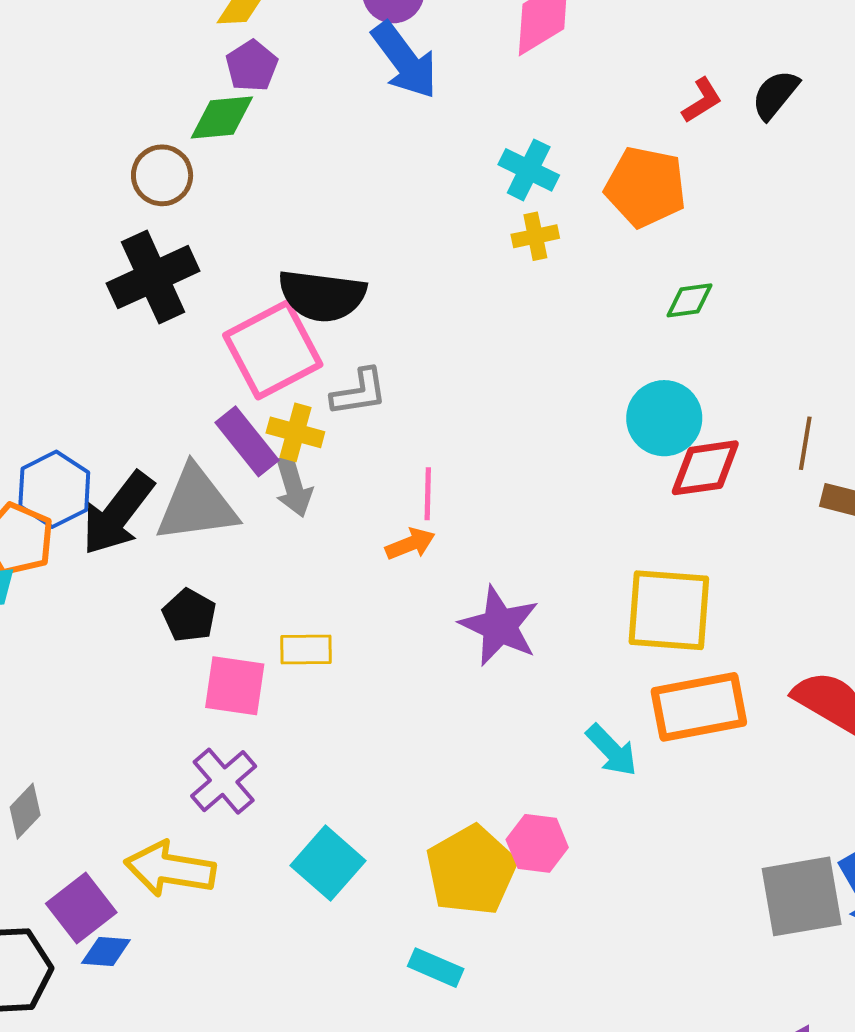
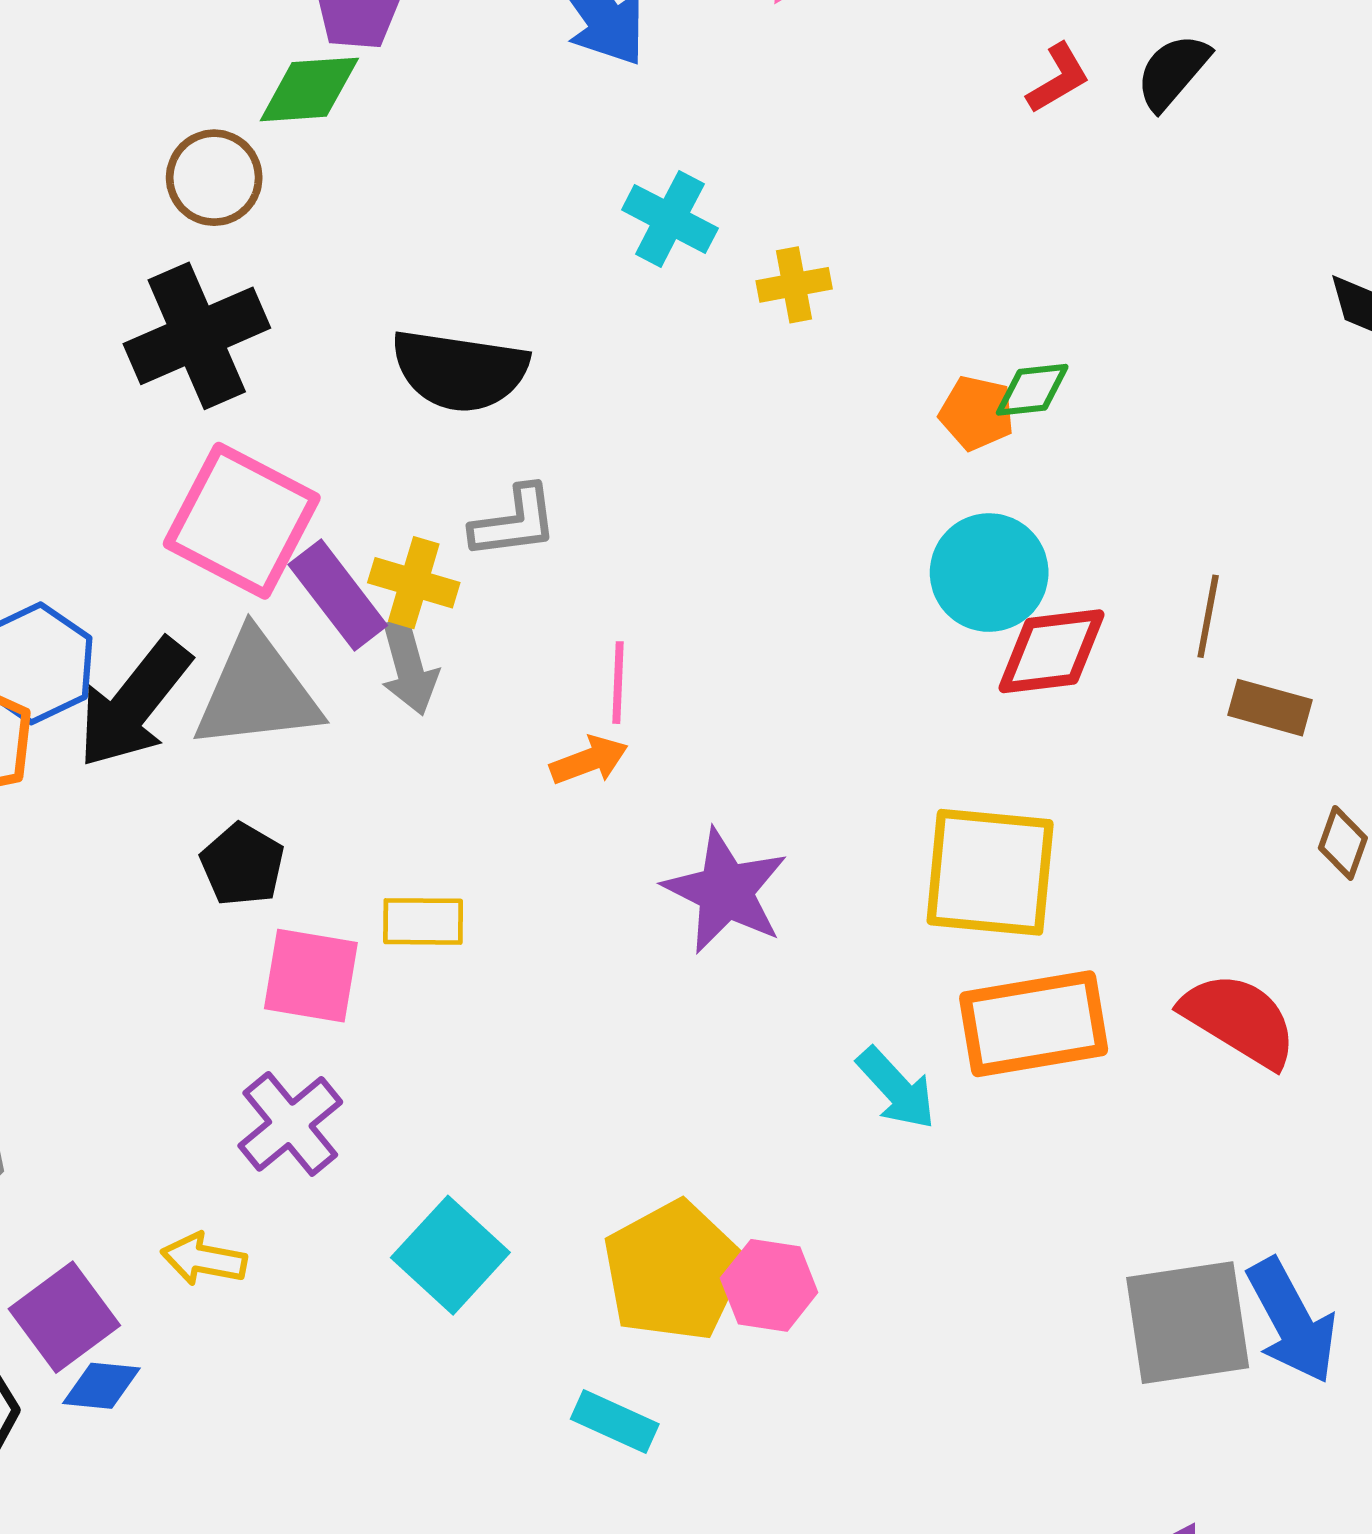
cyan cross: (529, 170) -> (670, 219), moved
orange pentagon: (645, 187) -> (977, 413), moved, size x0.6
pink square: (273, 350) -> (242, 521), moved, turned -36
pink hexagon: (537, 843) -> (769, 1285), moved
yellow arrow: (170, 869) -> (204, 1259), size x0.6

